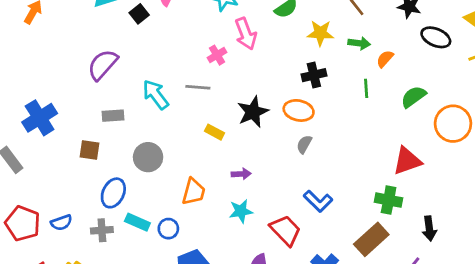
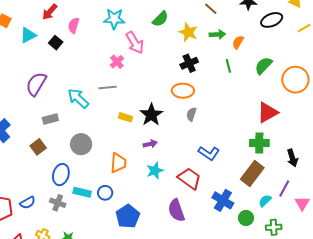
yellow star: (320, 33) -> (188, 32), turned 30
black ellipse: (436, 37) -> (272, 20), turned -35
black star: (253, 112) -> (151, 115), moved
brown square: (90, 150) -> (38, 147), turned -35
gray cross: (102, 230) -> (58, 203), turned 35

